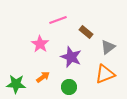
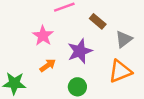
purple star: (71, 57) -> (80, 51), turned 30
orange arrow: (43, 77) -> (48, 65), moved

